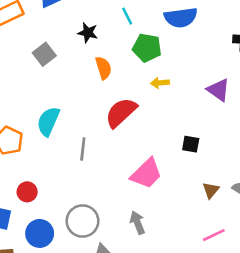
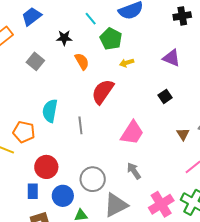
green pentagon: (147, 48) -> (111, 39), turned 30
black square: (191, 144) -> (165, 96), moved, turned -32
red circle: (27, 192) -> (46, 167), size x1.5

